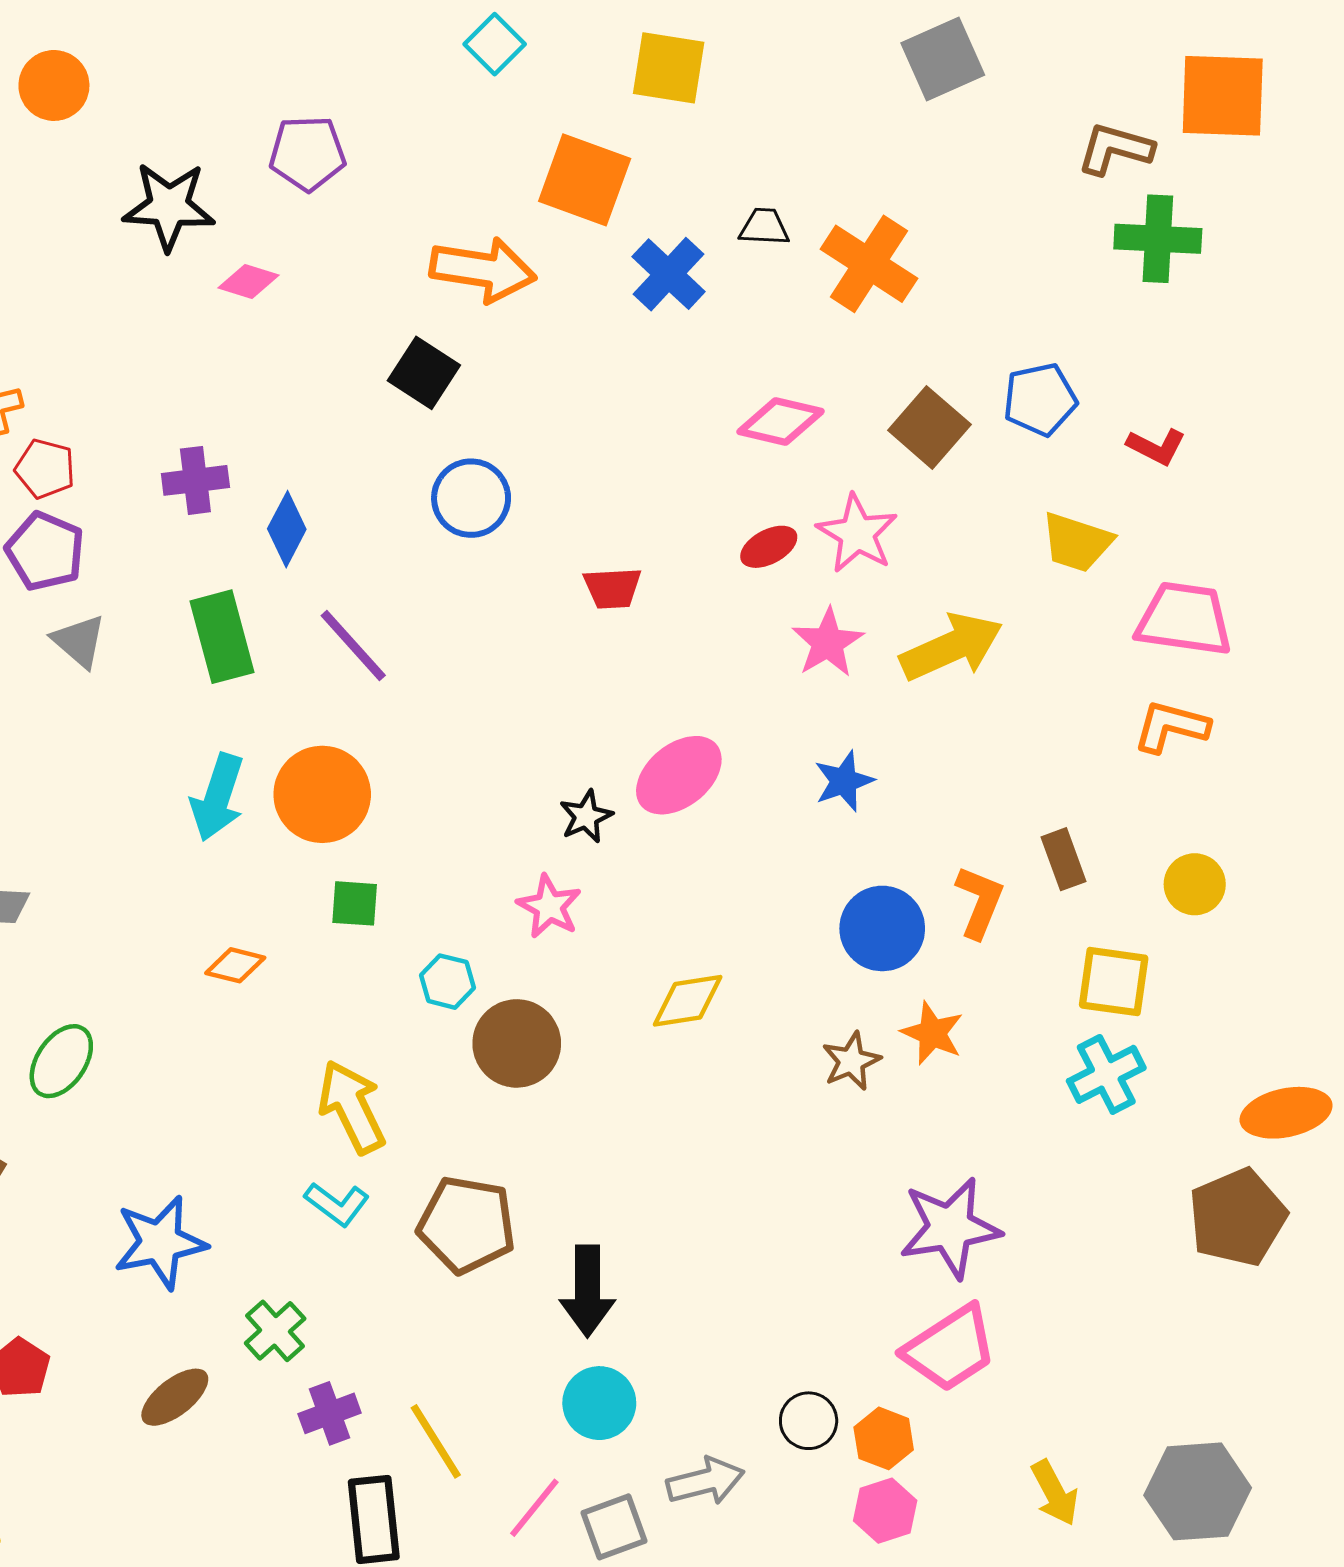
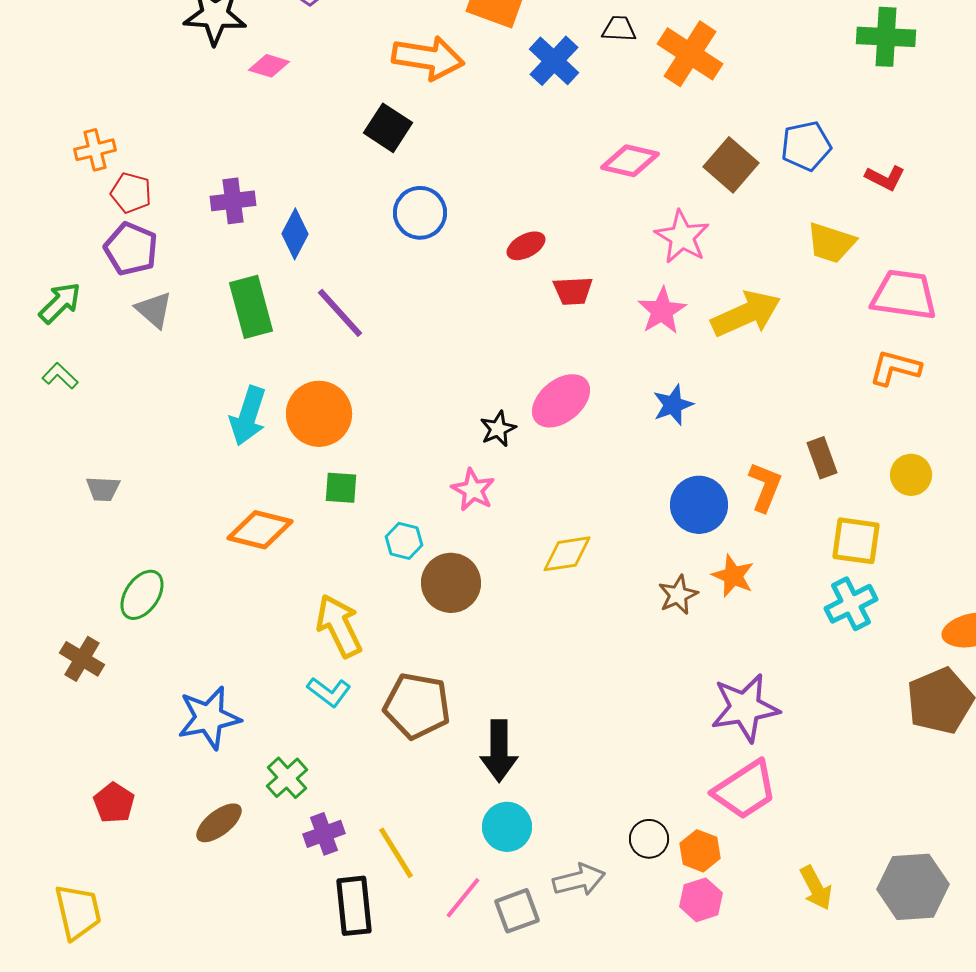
red ellipse: (769, 547) -> (526, 246), moved
red trapezoid: (613, 588) -> (573, 291), moved
orange diamond: (235, 965) -> (260, 530), size x1.6

